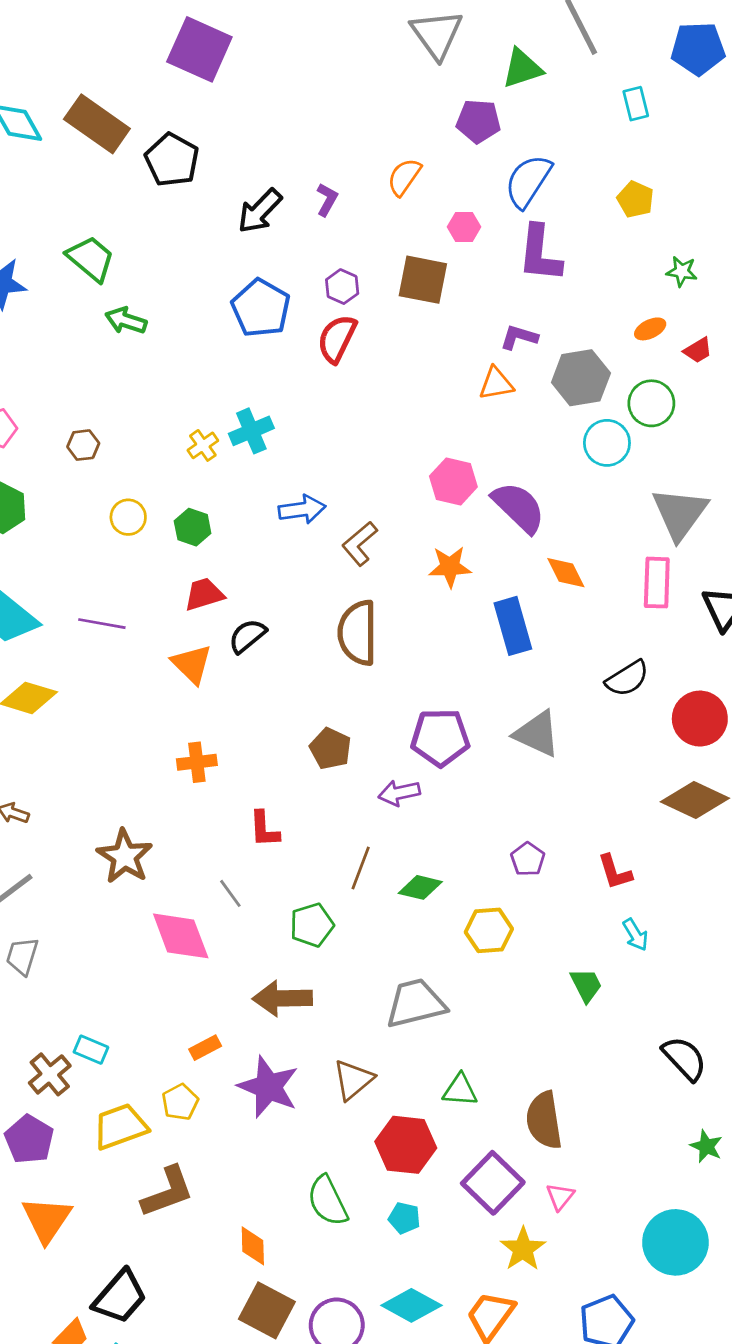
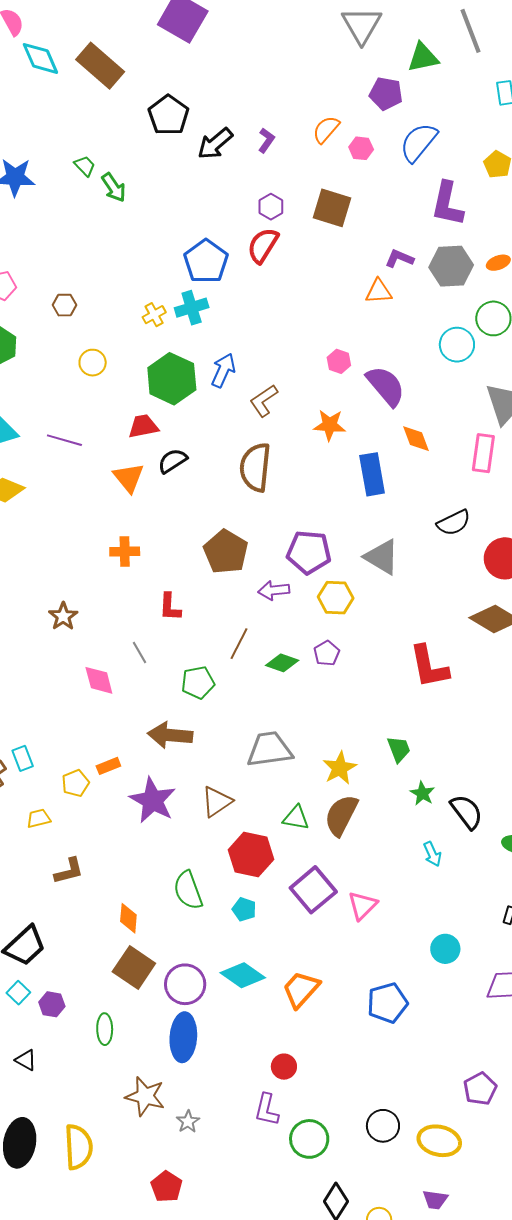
black pentagon: (172, 160) -> (169, 115), moved
pink hexagon: (464, 227) -> (361, 148), moved
purple L-shape: (540, 254) -> (447, 204), moved
green trapezoid: (91, 259) -> (85, 166), size x0.6
blue pentagon: (261, 308) -> (206, 261), moved
green arrow: (126, 320) -> (114, 187), moved, turned -148
gray hexagon: (581, 378) -> (451, 266), moved
pink hexagon: (453, 481) -> (339, 361), size x0.7
blue arrow: (302, 509) -> (223, 370), turned -64
green hexagon: (193, 527) -> (172, 379), moved, size x1.8
brown pentagon: (330, 749) -> (226, 552), size x1.4
brown star: (125, 856) -> (63, 616), size x0.7
purple pentagon: (528, 859) -> (327, 653), moved
red L-shape: (615, 872) -> (429, 667), size x1.6
yellow hexagon: (489, 930) -> (336, 598), moved
cyan arrow: (635, 935) -> (432, 854), moved
pink diamond: (181, 936) -> (99, 680), size x0.7
cyan rectangle: (91, 1050) -> (23, 758), turned 40
yellow pentagon: (180, 1102) -> (75, 783), moved
brown semicircle: (544, 1120) -> (341, 815), moved, turned 30
yellow trapezoid: (120, 1127) -> (39, 818), size x0.6
green star: (706, 1146) -> (422, 793), moved
brown L-shape: (168, 1192) -> (69, 871), size x0.7
pink triangle: (560, 1197) -> (362, 905), size x1.4
cyan circle: (675, 1242) -> (445, 949), size x0.6
yellow star: (523, 1249) -> (340, 768), moved

